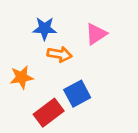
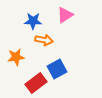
pink triangle: (96, 34) -> (65, 15), moved

